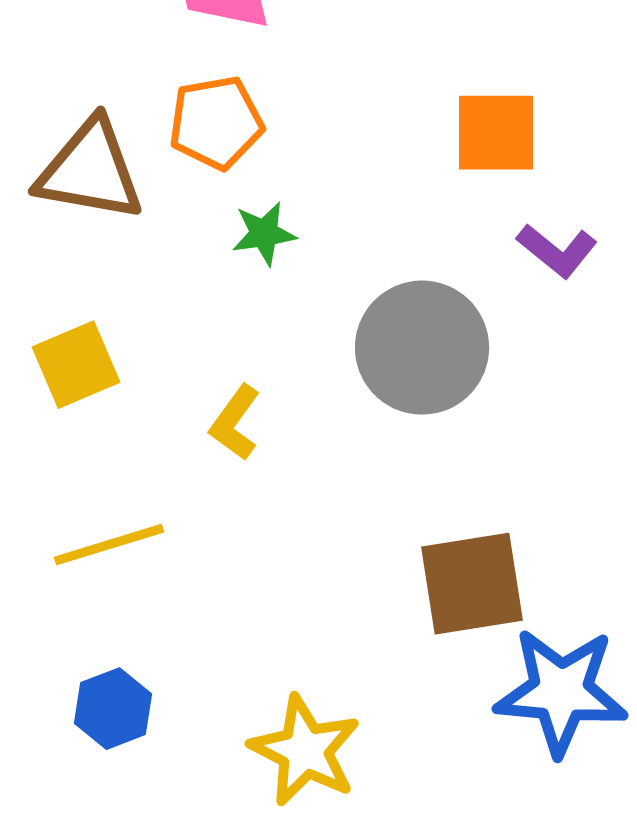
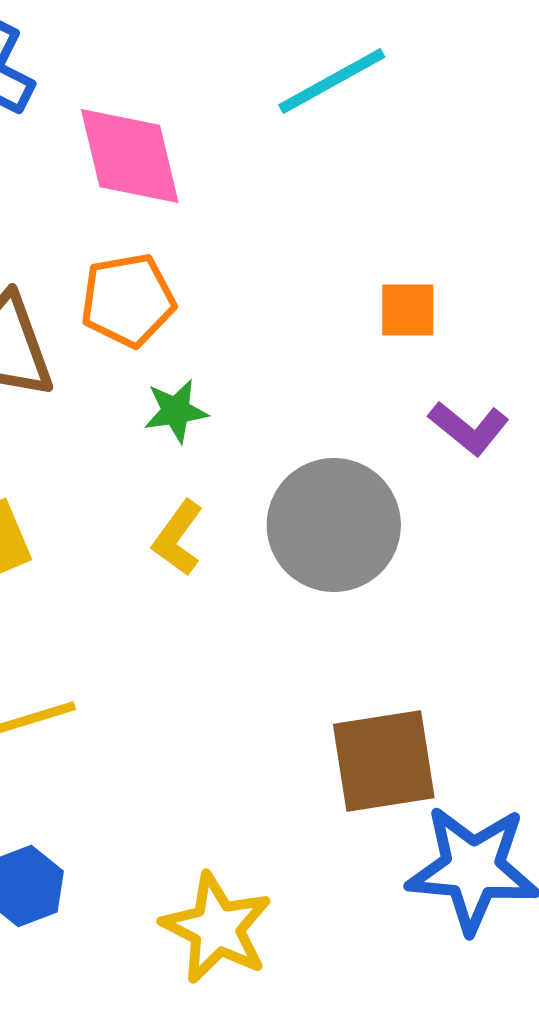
orange square: (496, 133) -> (408, 310), size x0.7
yellow L-shape: (235, 423) -> (178, 538), moved

